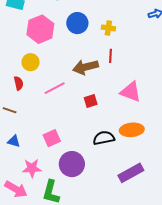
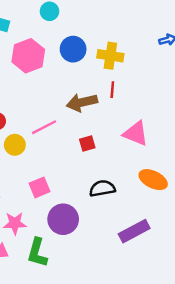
yellow cross: (108, 28) -> (110, 56), size x1.5
yellow circle: (30, 62) -> (15, 145), moved
orange ellipse: (132, 130) -> (153, 180), moved, turned 30

